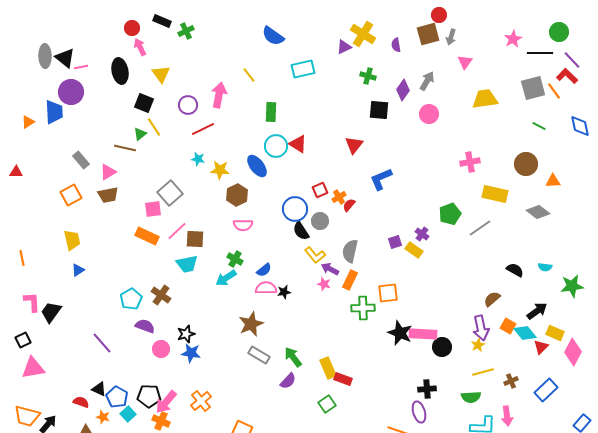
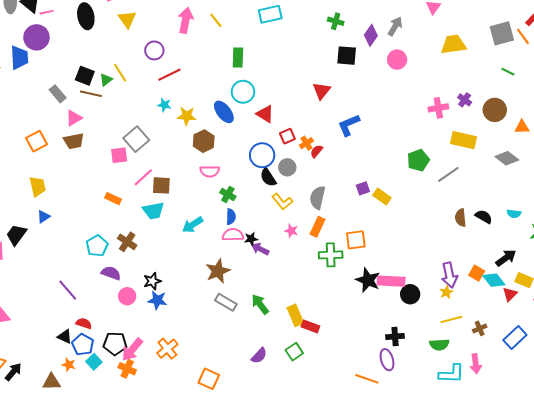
pink arrow: (219, 95) -> (186, 20), moved
black square: (144, 103) -> (85, 76), moved
red triangle: (298, 144) -> (265, 114), moved
gray rectangle: (81, 160) -> (58, 94), moved
purple cross: (422, 234) -> (465, 100), moved
orange rectangle: (147, 236) -> (113, 199), moved, size x0.7
green cross: (235, 259) -> (228, 195), moved
purple arrow: (330, 269) -> (260, 249), moved
blue semicircle: (264, 270) -> (231, 217), turned -49
brown semicircle: (492, 299) -> (461, 218), moved, turned -54
black trapezoid: (51, 312) -> (16, 235), moved
purple semicircle: (288, 381) -> (259, 356), moved
red semicircle: (81, 402) -> (84, 323), moved

